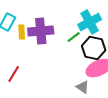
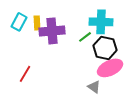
cyan cross: (90, 22) -> (101, 22), turned 30
yellow rectangle: (22, 32) -> (37, 23), moved

